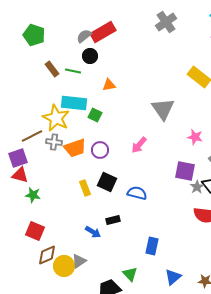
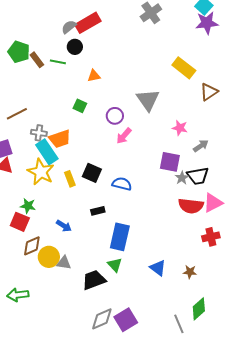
green pentagon: (34, 35) -> (19, 52), moved
cyan rectangle: (74, 103) -> (47, 152), moved, turned 50
yellow star: (56, 118) -> (41, 172), moved
brown line: (32, 136) -> (17, 114), moved
purple circle: (100, 150) -> (115, 116), moved
green star: (33, 195) -> (28, 206), moved
blue arrow: (93, 232) -> (64, 226), moved
blue rectangle: (152, 246) -> (120, 237), moved, size x1.5
gray triangle: (79, 261) -> (64, 263), moved, turned 42
blue triangle: (173, 277) -> (158, 268), turned -42

